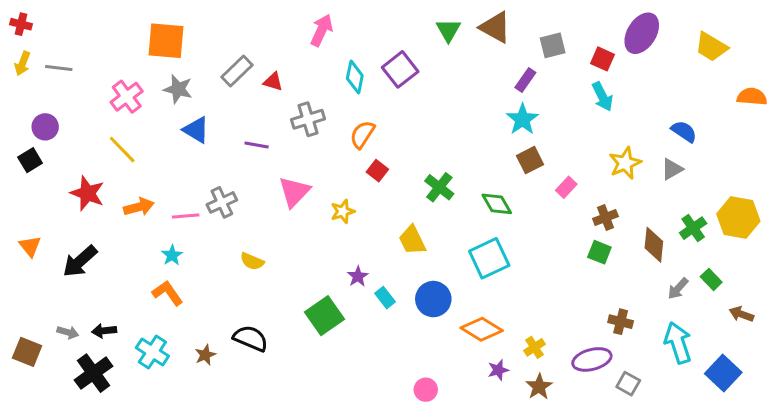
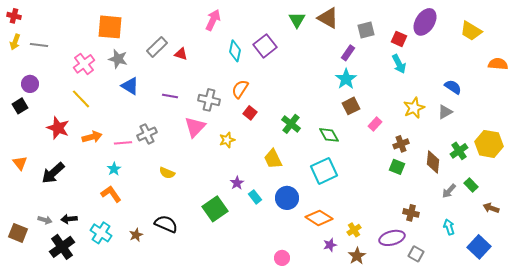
gray cross: (308, 119) -> (209, 100), moved, turned 30
cyan arrow: (678, 343) -> (449, 227), size x0.6

